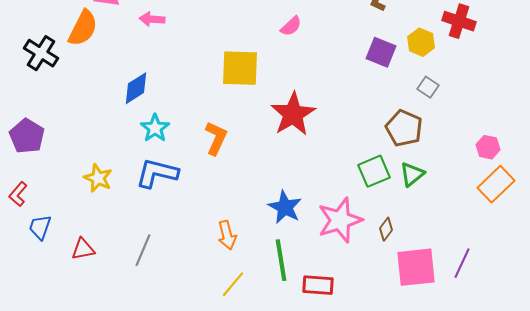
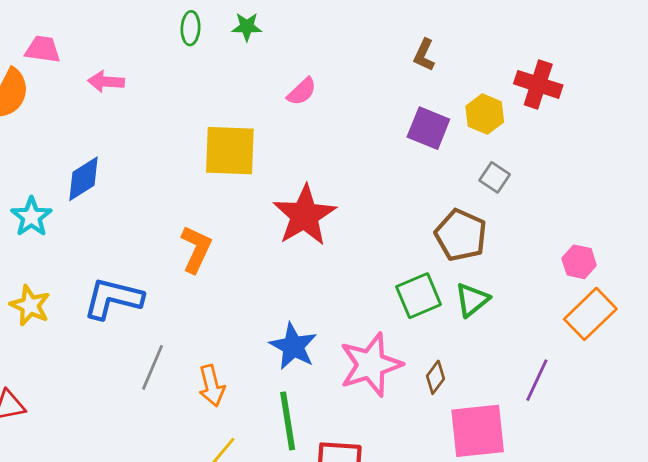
cyan star: (155, 128) -> (31, 217), moved
gray line: (143, 250) -> (152, 367), moved
purple line: (462, 263) -> (537, 380), moved

